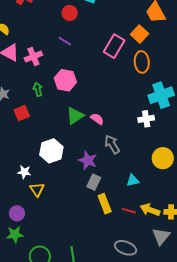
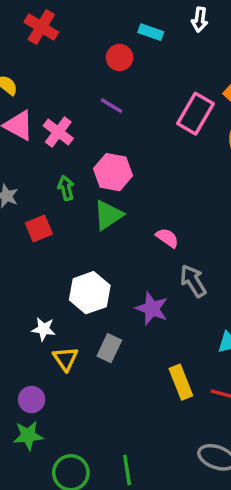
pink cross: (33, 57) -> (58, 132), turned -30
green triangle: (75, 116) -> (108, 215), moved
gray rectangle: (94, 182) -> (109, 348), moved

